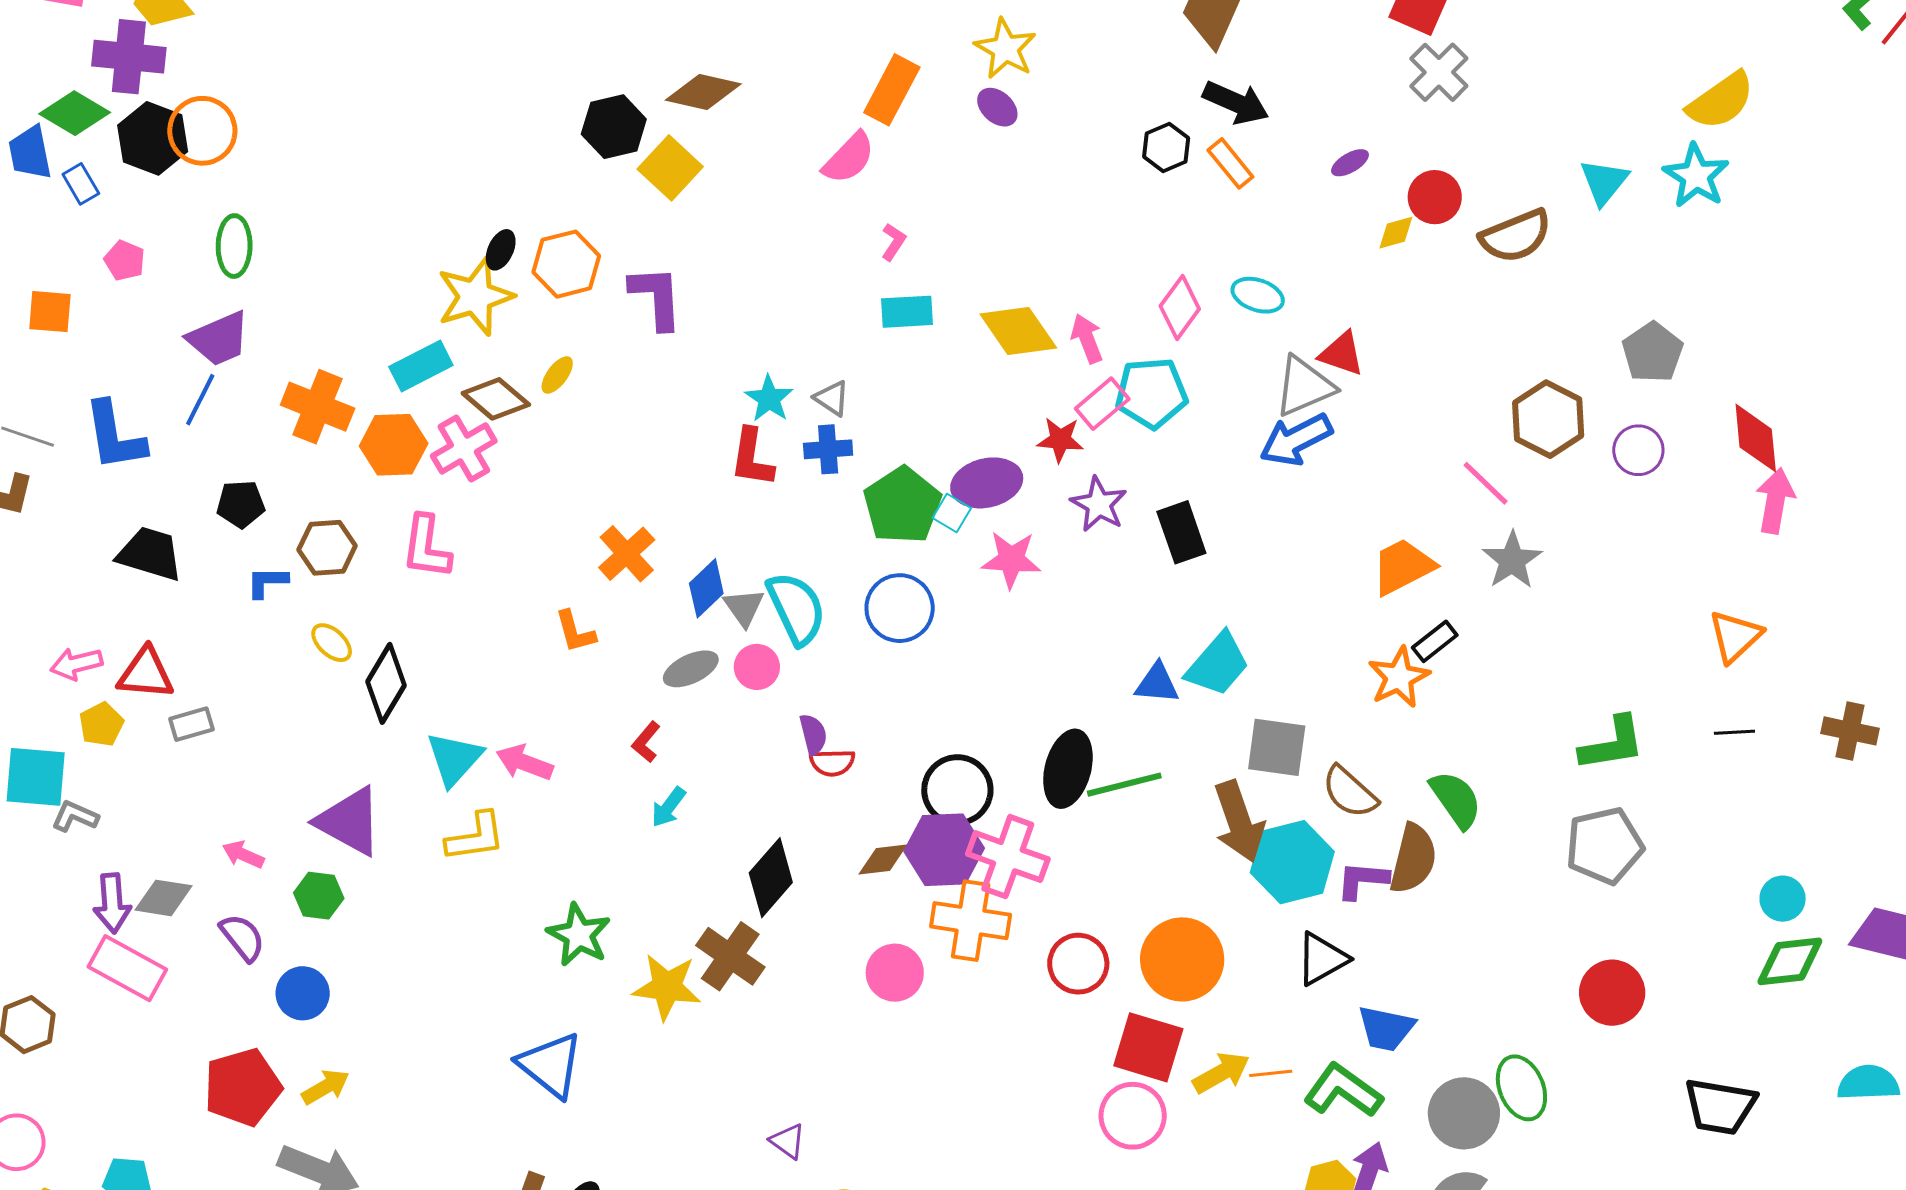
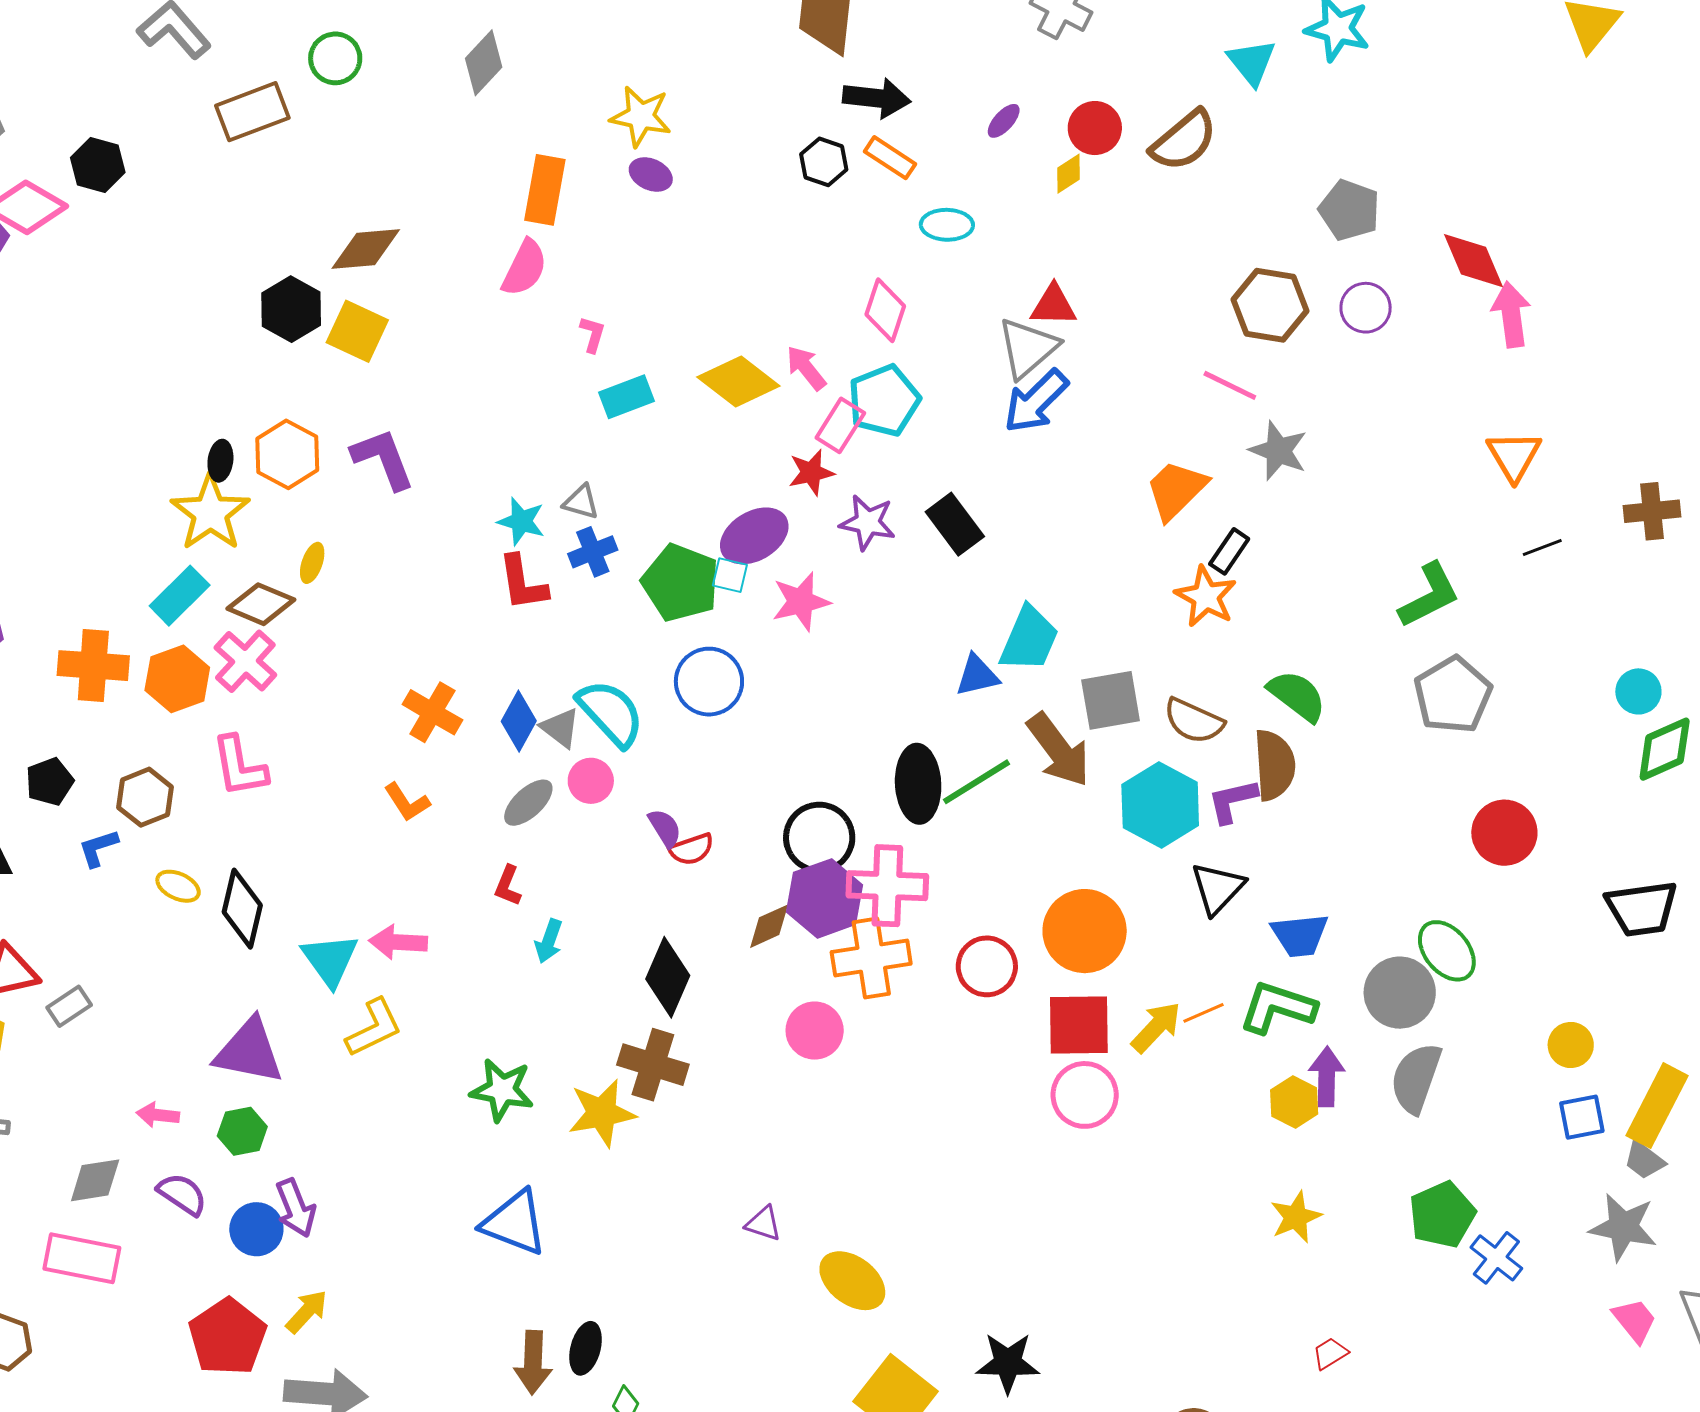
cyan ellipse: (1258, 295) -> (947, 225), moved
brown arrow: (1239, 822) -> (1059, 750), moved
purple arrow: (112, 903) -> (296, 1208), moved

